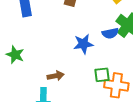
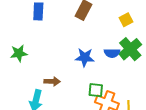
green star: (15, 55) -> (19, 53), turned 30

